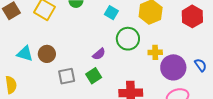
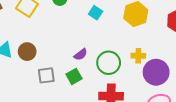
green circle: (128, 39) -> (109, 63), moved

